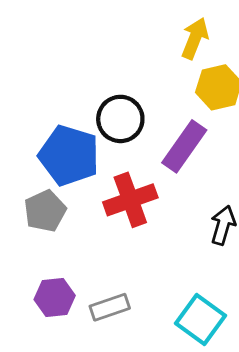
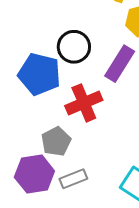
gray pentagon: (45, 211) -> (56, 141), moved
purple hexagon: (55, 298) -> (34, 174), size x1.4

